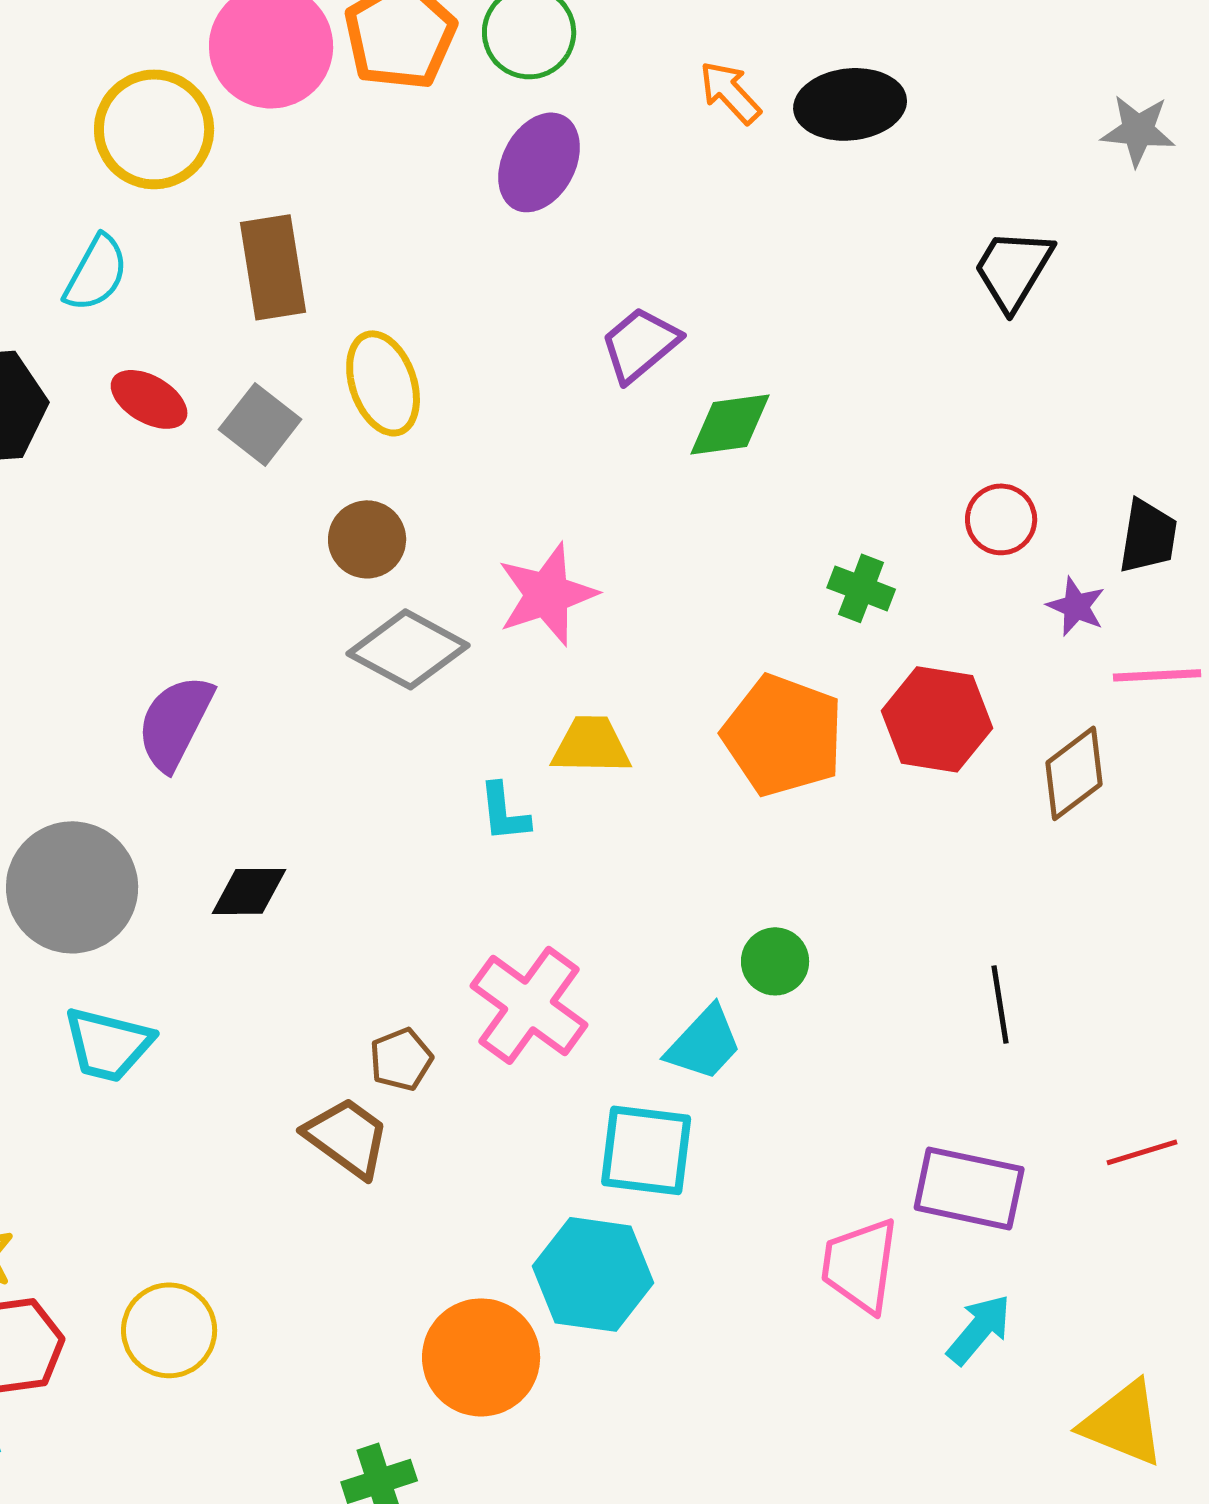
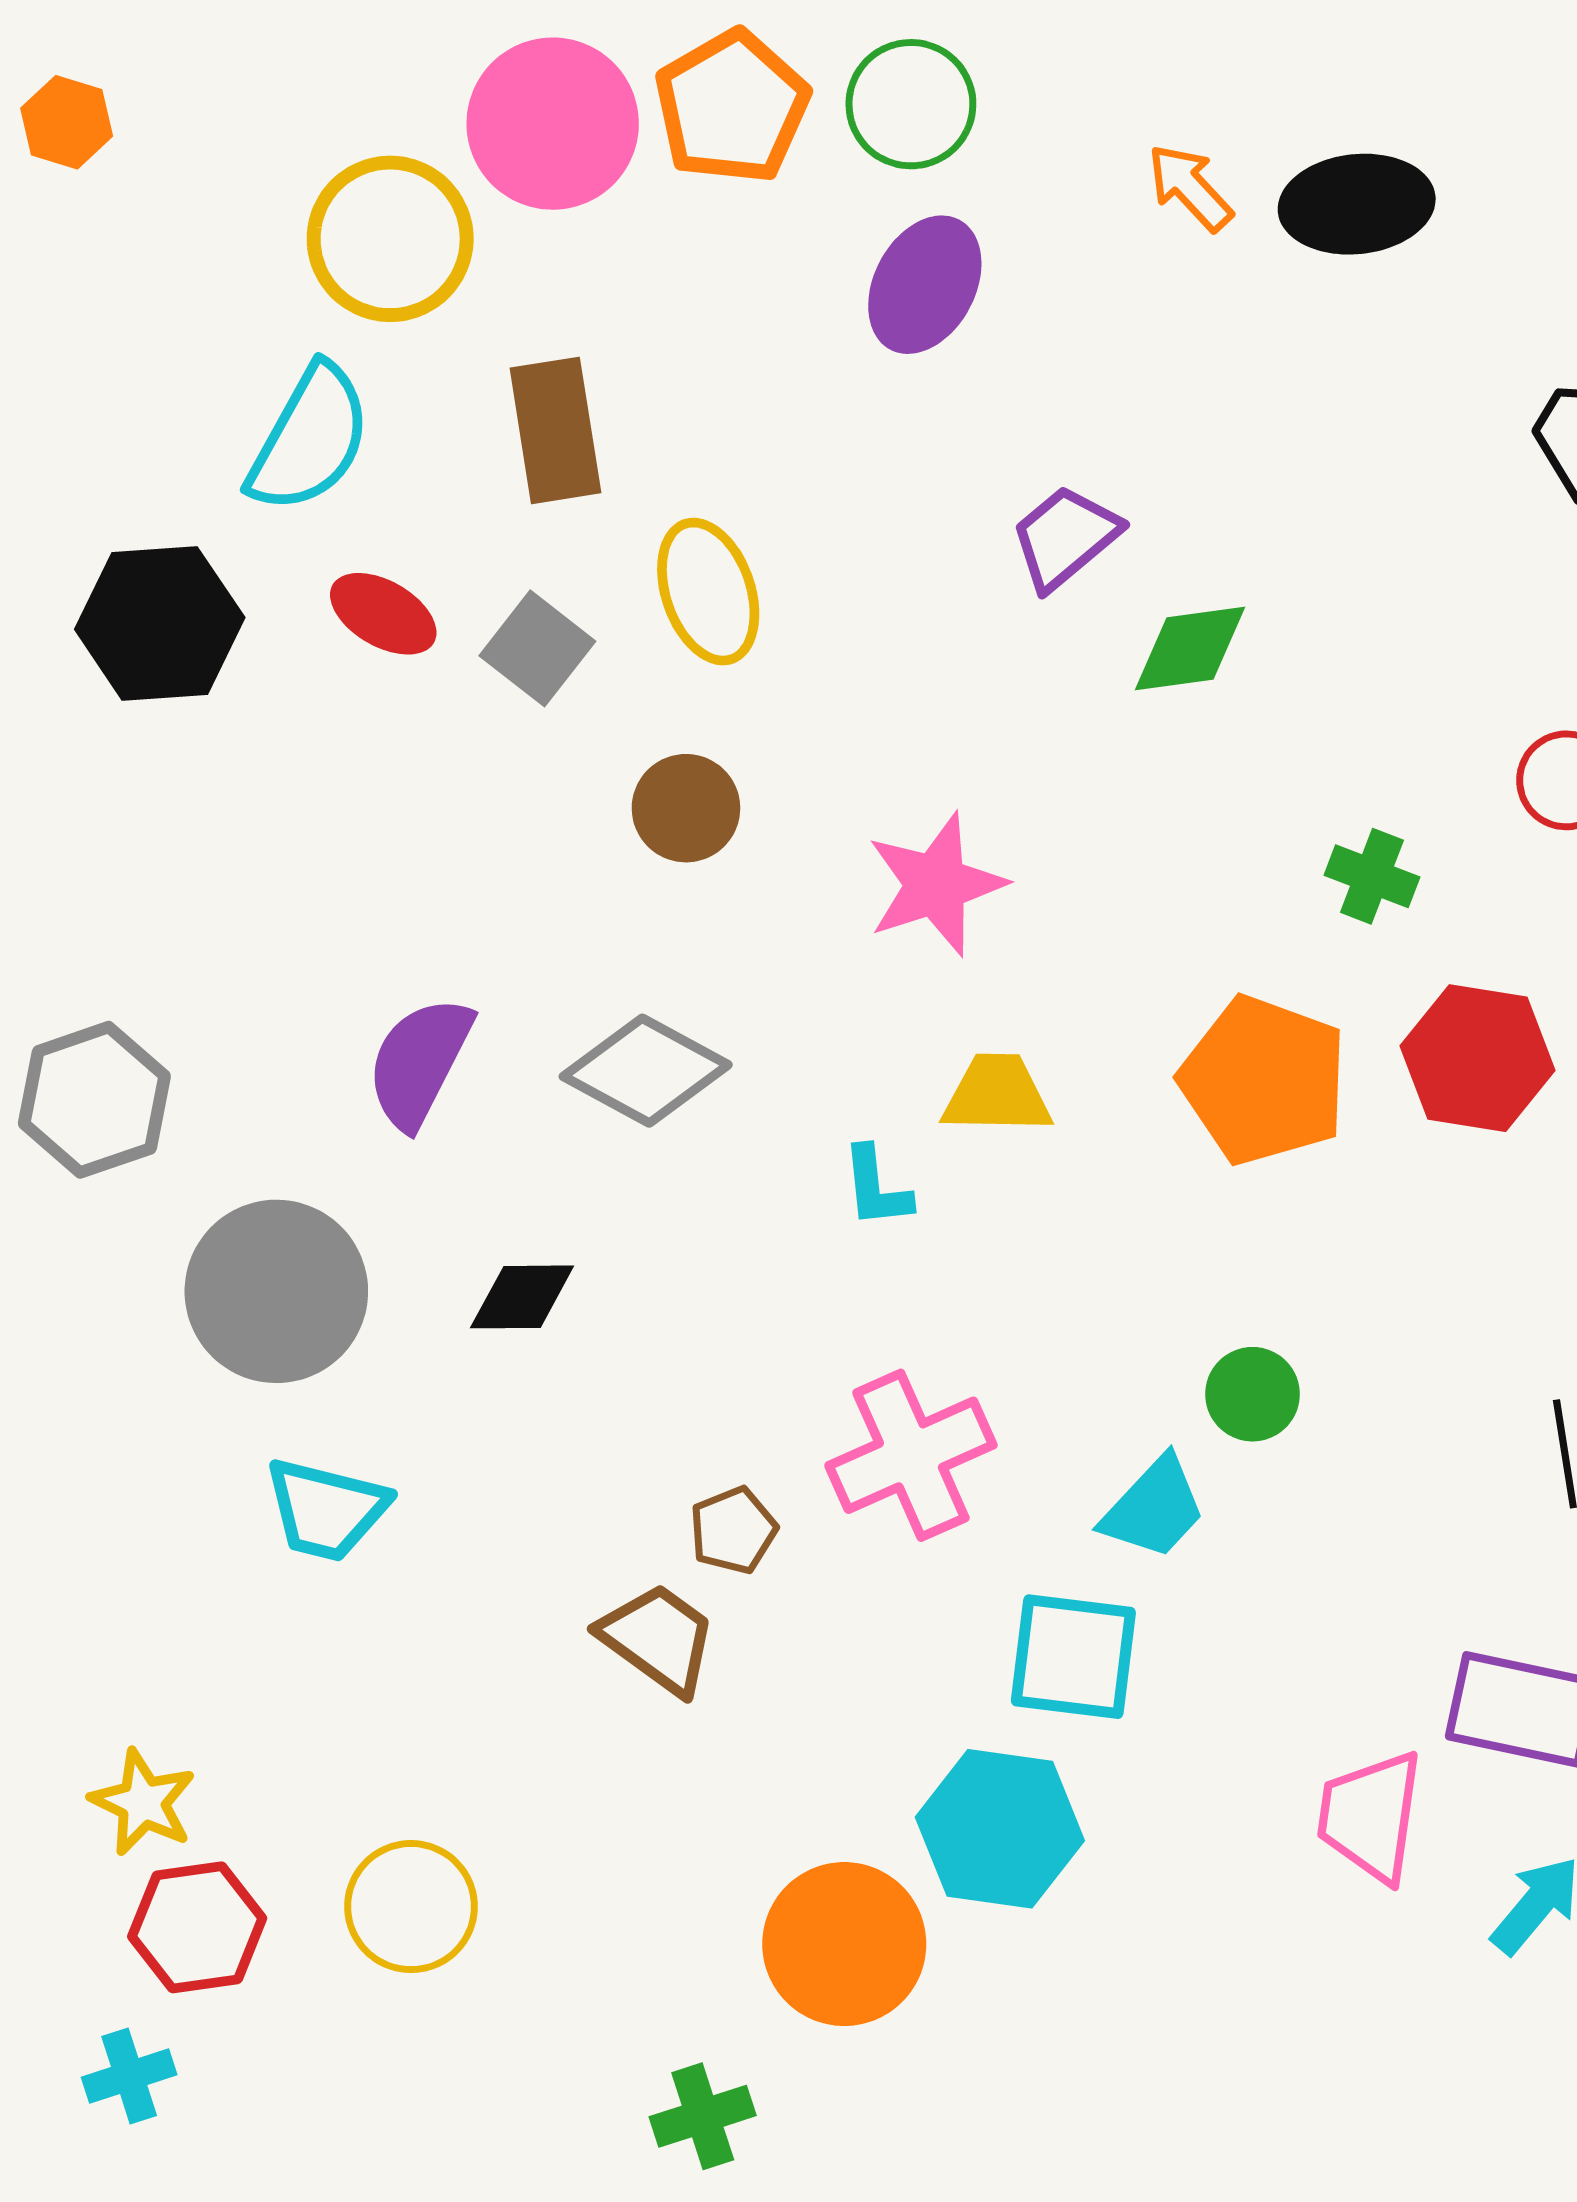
cyan semicircle: (96, 273) -> (310, 439), size x1.4
gray diamond: (408, 649) -> (646, 1071), moved
pink cross: (529, 1005) -> (911, 1455), turned 30

